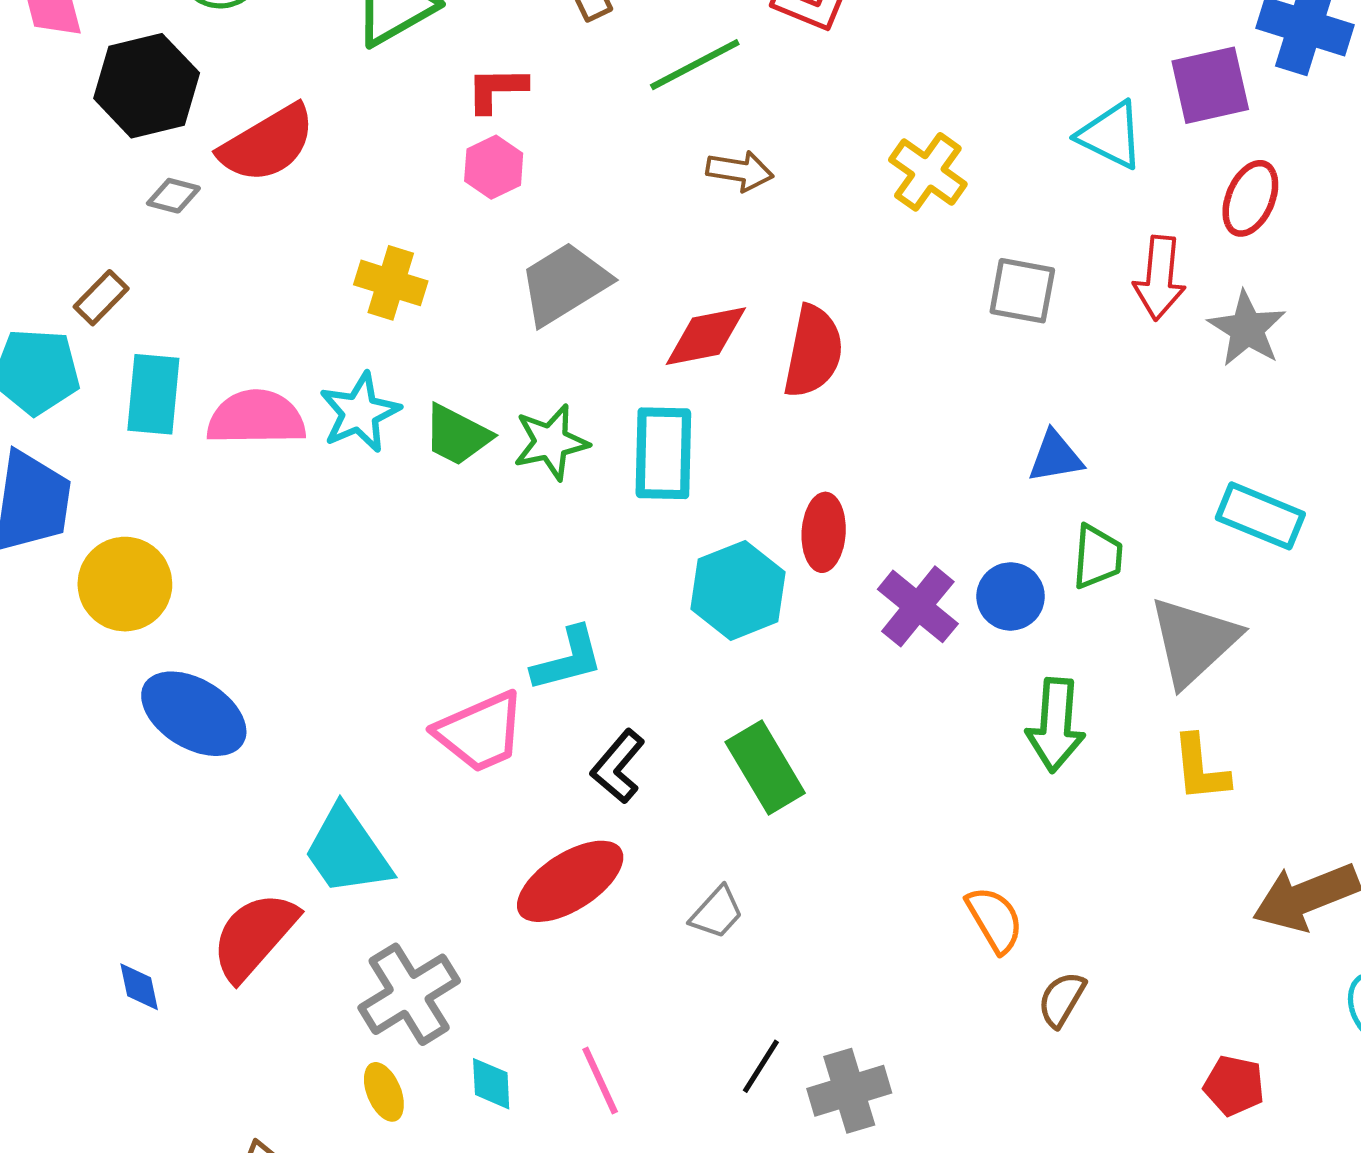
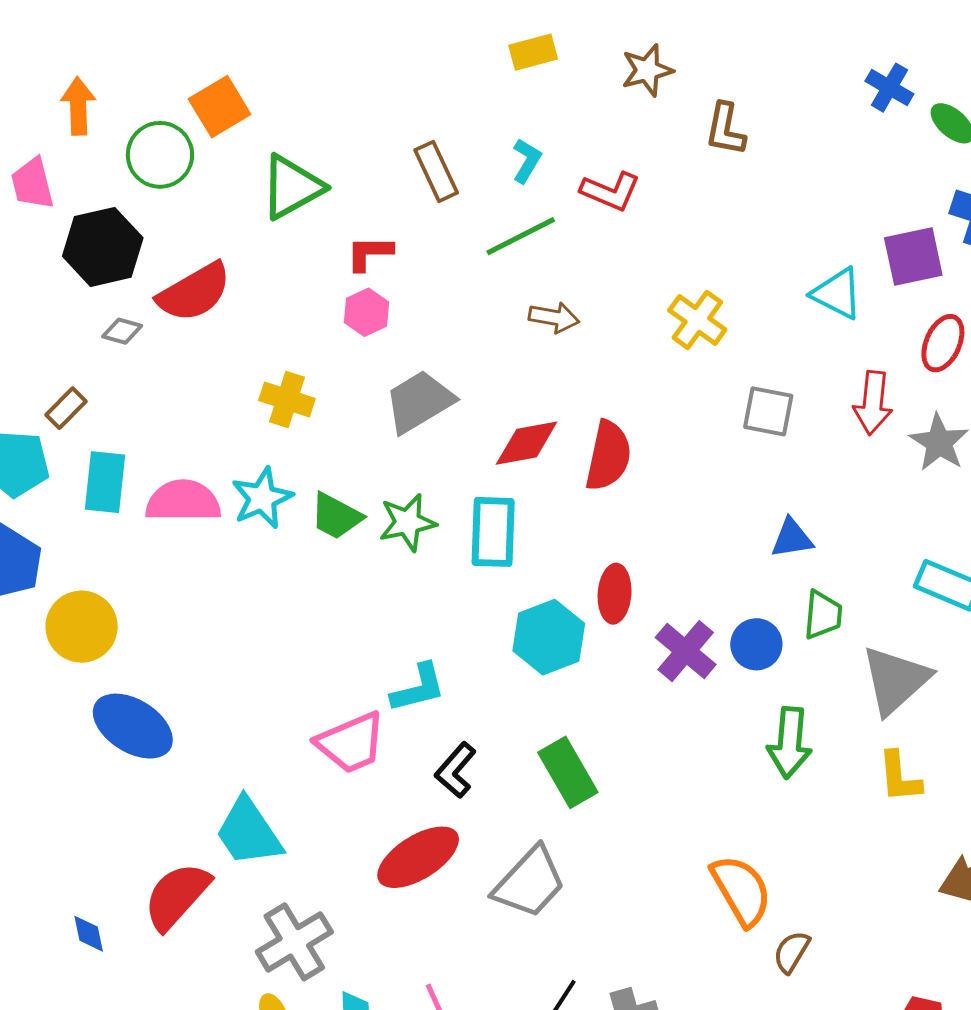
gray trapezoid: (717, 913) -> (530, 882), size x1.8
orange semicircle: (995, 920) -> (741, 890), size x1.4

